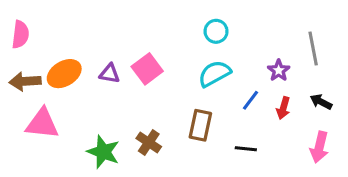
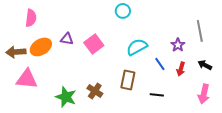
cyan circle: (216, 31) -> (123, 11), moved
pink semicircle: (20, 34) -> (31, 18), moved
purple triangle: (110, 74) -> (67, 39), moved
blue line: (250, 100) -> (160, 64), turned -72

